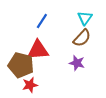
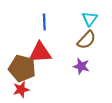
blue line: (42, 21) -> (44, 22), turned -35
red star: (30, 85) -> (21, 89), moved

